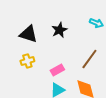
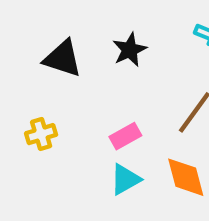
yellow cross: (27, 61) -> (41, 134), moved

